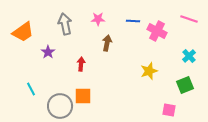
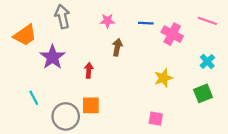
gray arrow: (65, 24) -> (62, 16), moved
purple star: (48, 52) -> (52, 57), size x1.6
pink square: (169, 110) -> (156, 119), moved

